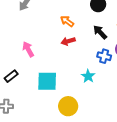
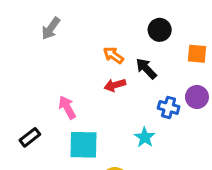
black arrow: (100, 32) -> (146, 69), moved
pink arrow: (28, 49) -> (67, 107), moved

